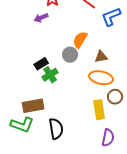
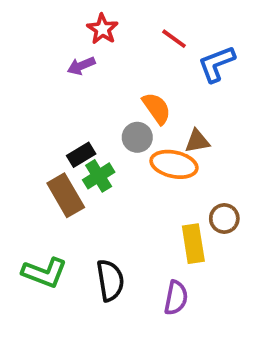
orange semicircle: (80, 40) -> (157, 108), turned 114
orange ellipse: (101, 78) -> (174, 164), moved
brown rectangle: (33, 106) -> (66, 195), moved, turned 70
purple semicircle: (108, 138) -> (176, 298), moved

